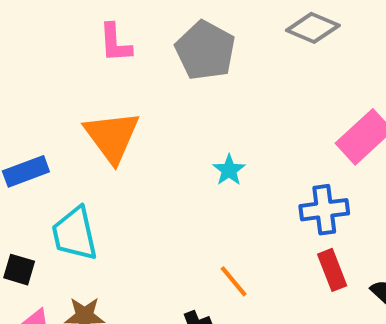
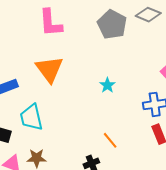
pink L-shape: (115, 43) -> (51, 23), size x1.4
gray pentagon: (205, 50) -> (112, 24), moved

